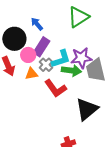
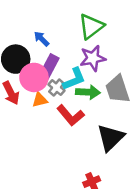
pink circle: (28, 55) -> (34, 77), size x1.5
purple star: (81, 58) -> (93, 58), moved

